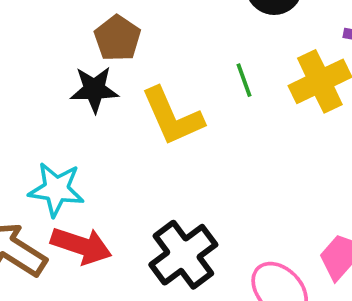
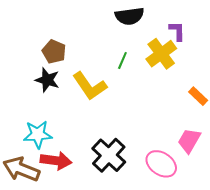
green line: (244, 80) -> (122, 61), turned 54
black star: (94, 89) -> (47, 80), turned 30

